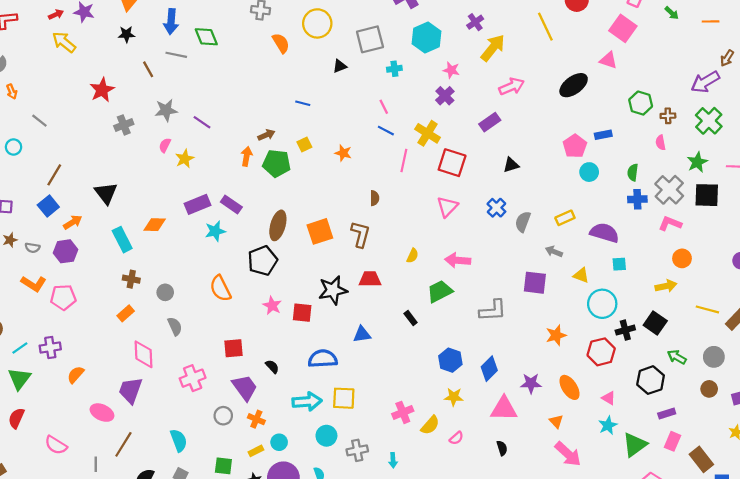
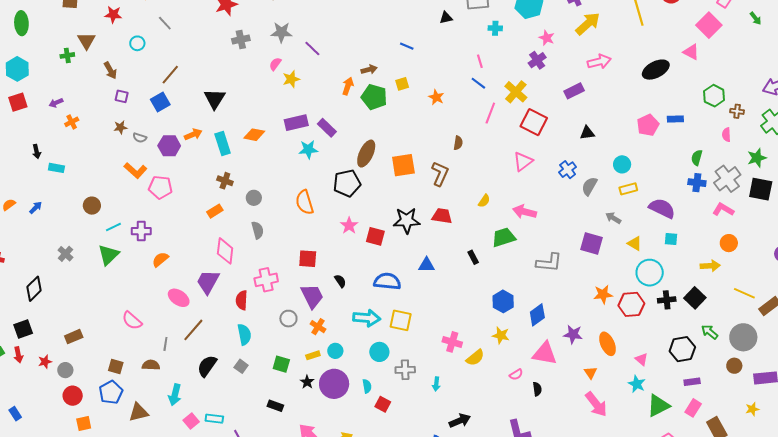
cyan circle: (589, 172) -> (622, 164), moved
orange arrow: (73, 222) -> (193, 134), moved
red hexagon: (601, 352) -> (631, 304), moved
gray circle: (714, 357) -> (743, 337), size x1.4
pink cross: (403, 412) -> (452, 342), turned 30
red semicircle: (16, 418) -> (242, 300), moved, turned -30
cyan star: (608, 425) -> (637, 384), turned -30
pink semicircle: (456, 438) -> (516, 375), moved

